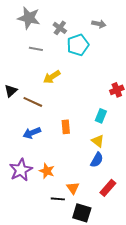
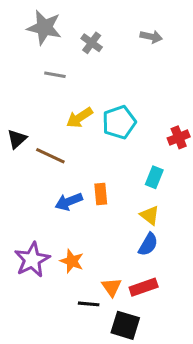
cyan pentagon: (78, 45) -> (119, 122), moved
blue arrow: (32, 133) -> (69, 202), moved
red rectangle: (108, 188) -> (144, 287), moved, turned 30

